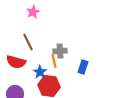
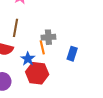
brown line: (28, 42) -> (15, 28), turned 36

